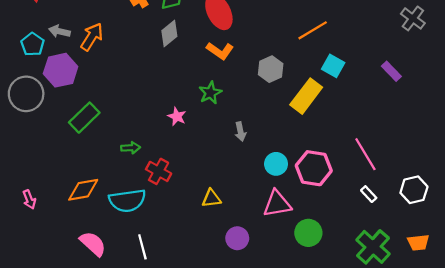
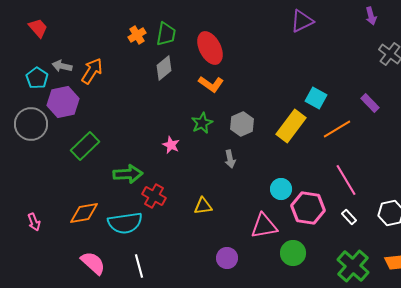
orange line: (313, 30) -> (337, 129), moved
gray hexagon: (271, 69) -> (242, 124), moved
green arrow: (131, 148) -> (128, 174), size x1.6
cyan circle: (276, 164) -> (281, 189), moved
pink hexagon: (314, 168) -> (308, 208), moved
yellow triangle: (211, 198) -> (203, 206), moved

